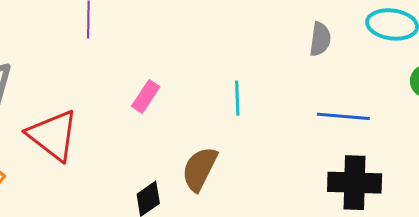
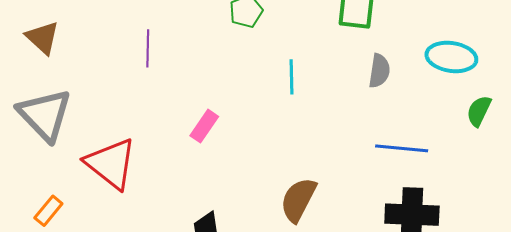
cyan line: (237, 98) -> (291, 77), moved
brown semicircle: (200, 169) -> (298, 200), moved

